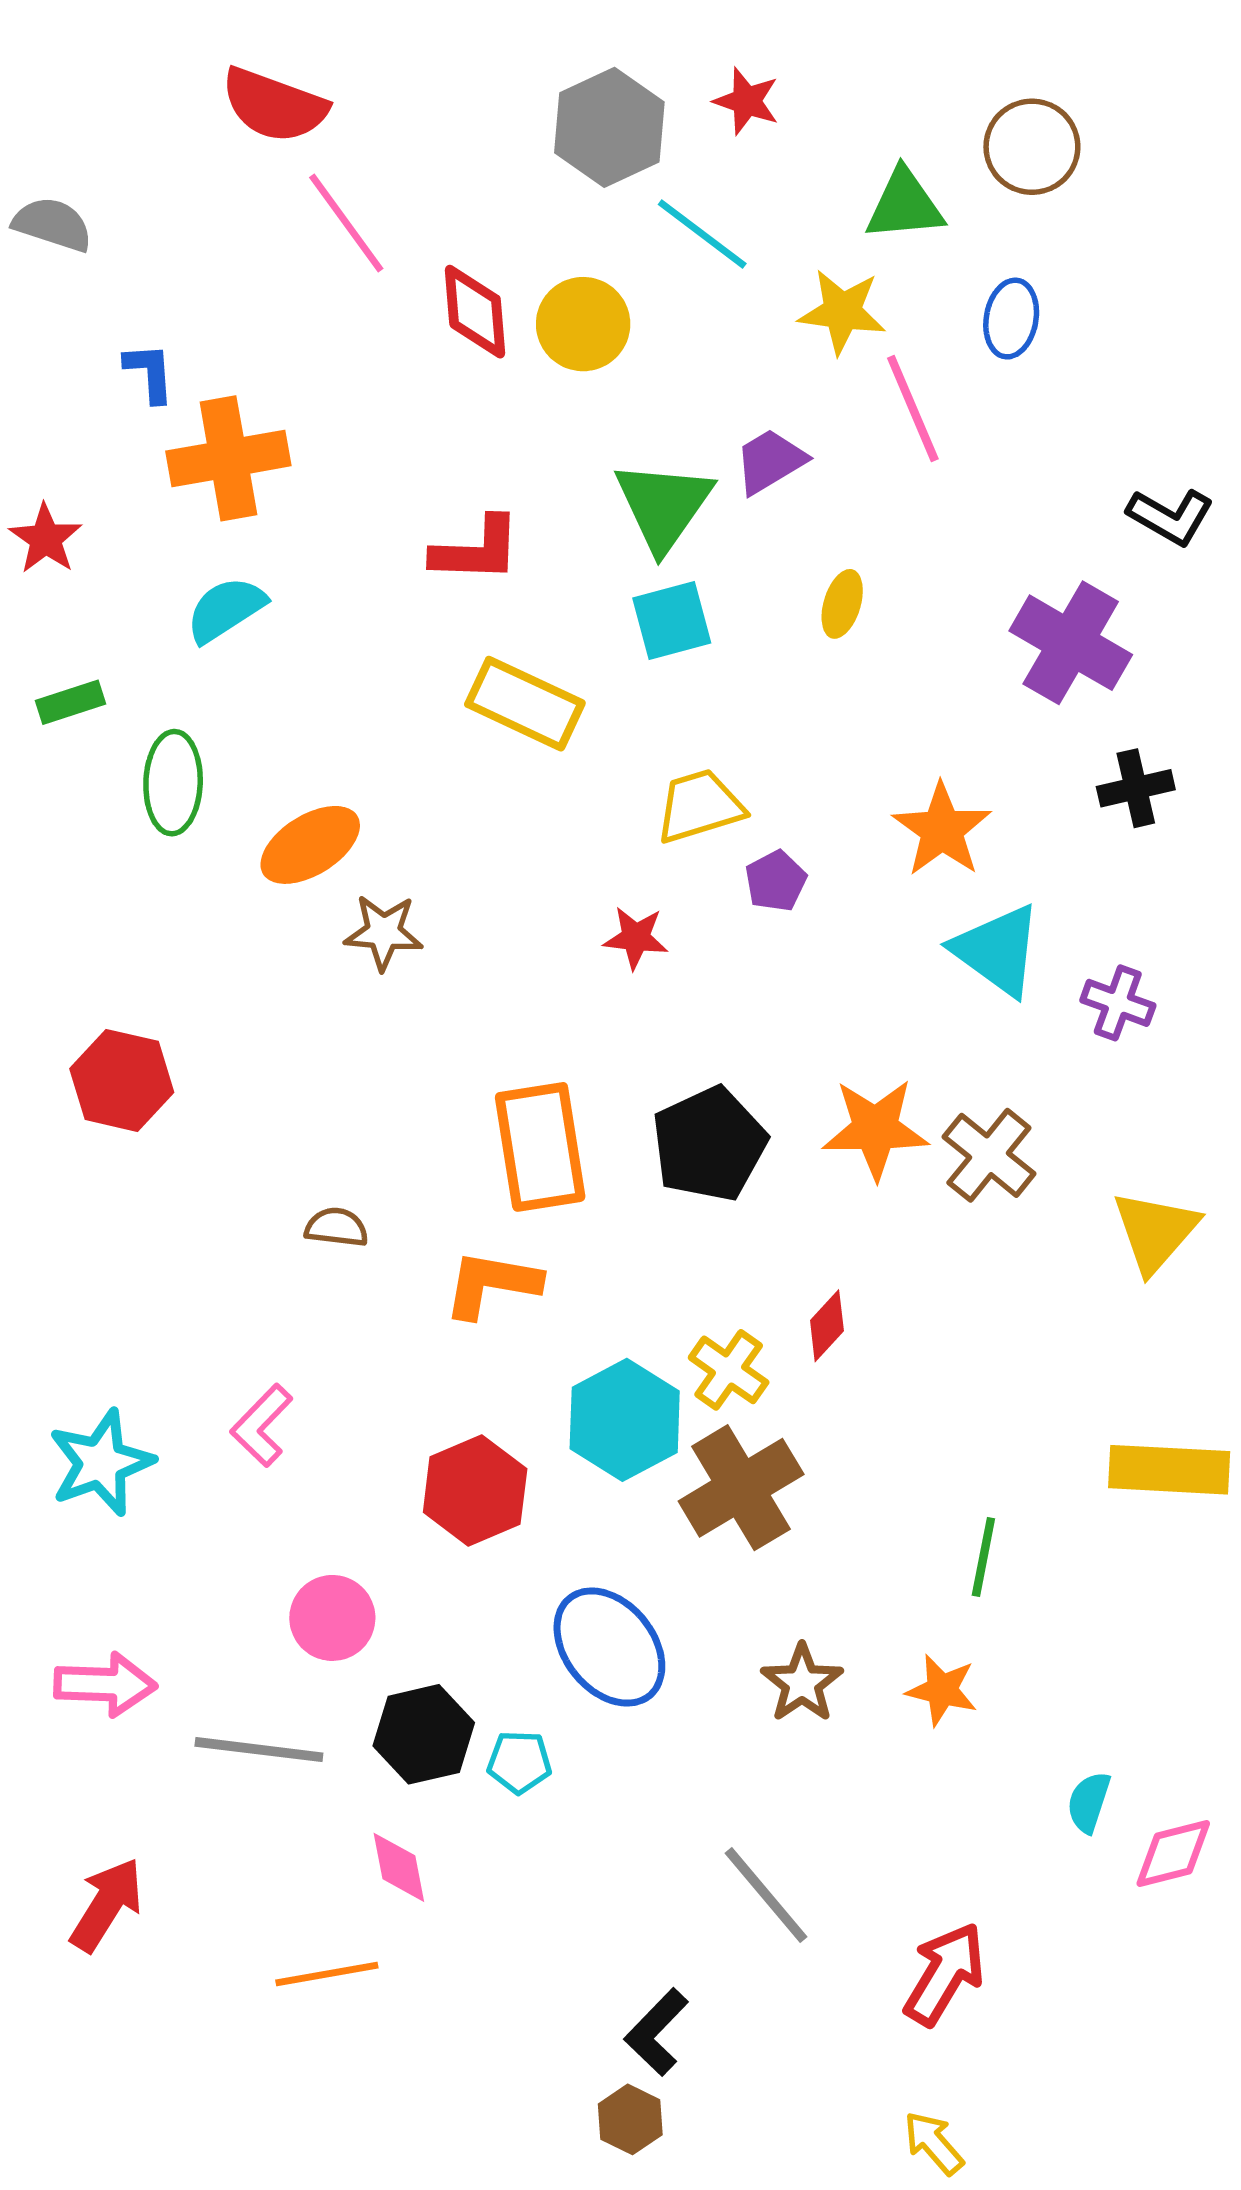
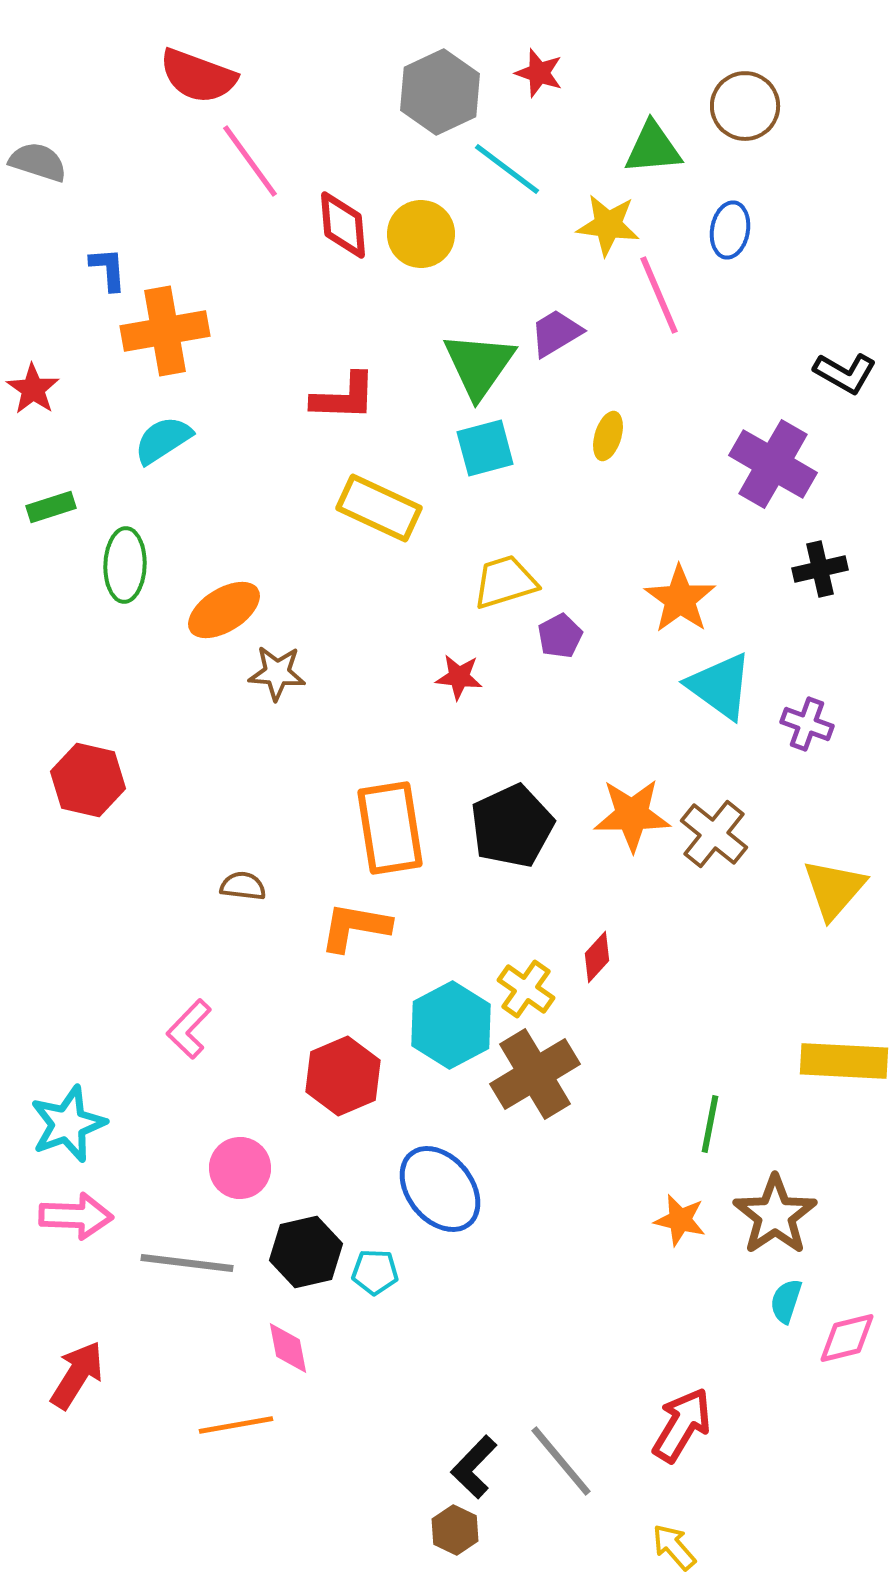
cyan star: (101, 1463) -> (68, 1124), moved
brown star: (802, 1683) -> (775, 1215), moved, size x1.4
gray line: (766, 1895) -> (561, 1461), moved

